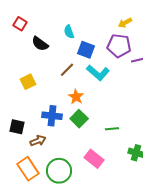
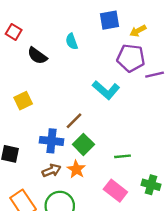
blue square: (86, 50) -> (110, 20), moved, turned -30
brown line: (67, 70) -> (74, 121), moved
orange star: (76, 97) -> (76, 169), moved
brown arrow: (38, 141) -> (51, 171), moved
pink rectangle: (94, 159) -> (115, 191), moved

